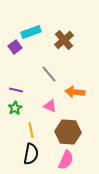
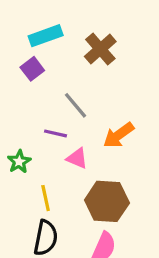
purple square: (15, 47) -> (32, 69), moved
purple line: (16, 90) -> (56, 133), moved
orange arrow: (75, 92) -> (119, 135), turned -42

